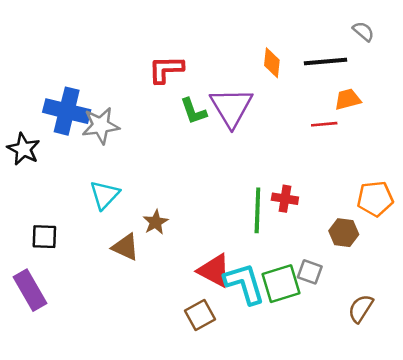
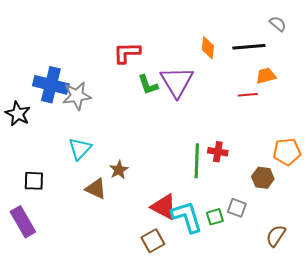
green square: (281, 284) -> (215, 217), size x0.6

